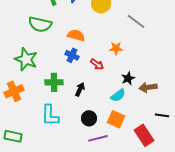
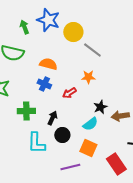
gray line: (136, 21) -> (92, 50), moved
red arrow: (97, 64) -> (69, 93), turned 112
cyan L-shape: (50, 115) -> (36, 143), moved
black circle: (89, 118) -> (62, 135), moved

